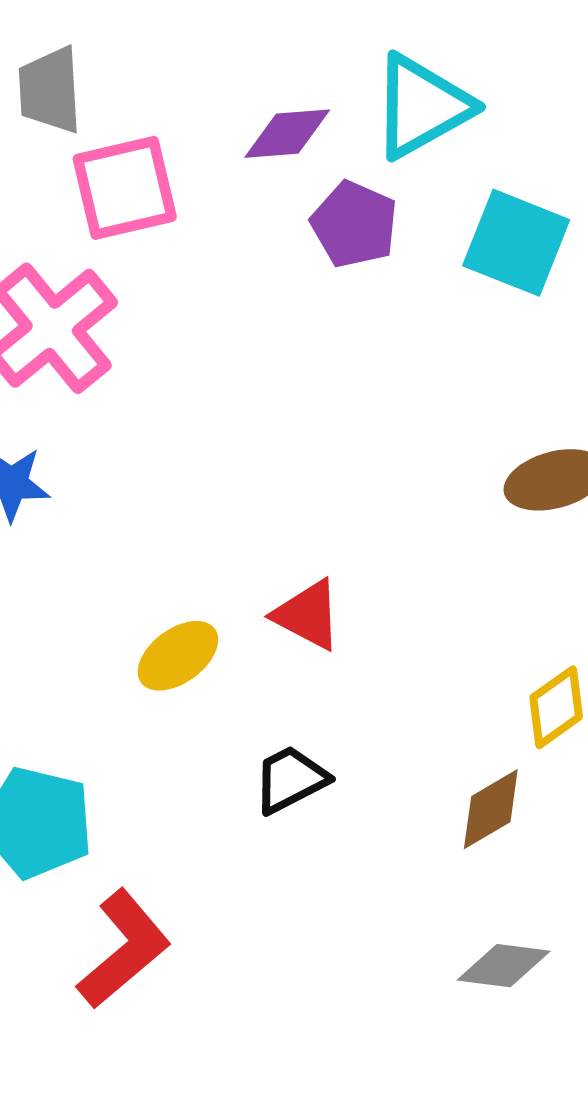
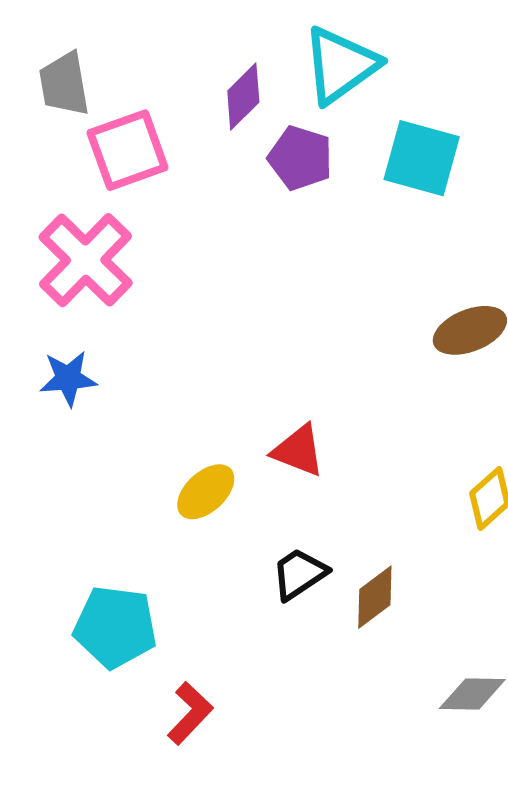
purple diamond: (287, 134) -> (243, 97), turned -34
brown diamond: (491, 809) -> (375, 597), moved
red L-shape: (124, 949) -> (190, 713), size x0.7

